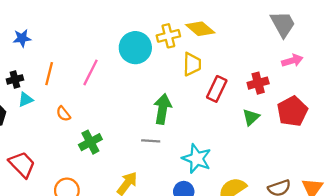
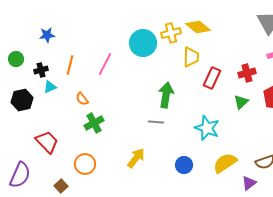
green cross: (90, 142) -> (94, 123), moved
cyan star: (197, 159) -> (207, 128), moved

